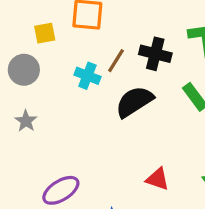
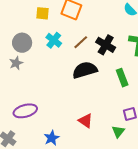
gray circle: (24, 70) -> (22, 43), moved
cyan cross: (87, 76) -> (54, 40), moved

